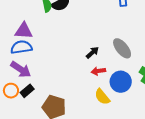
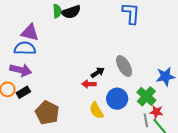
black arrow: (92, 53) -> (98, 72), moved
purple arrow: (21, 69) -> (21, 70), turned -30
red arrow: (98, 71) -> (89, 84), moved

